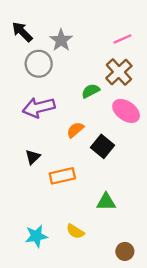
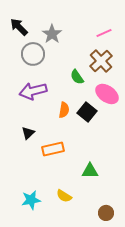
green semicircle: (91, 91) -> (77, 77), turned -98
orange semicircle: (75, 130) -> (64, 110), turned 140
black square: (102, 146) -> (87, 112), moved

